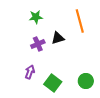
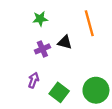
black triangle: (58, 38) -> (65, 42), turned 32
green circle: (86, 81) -> (96, 90), size x1.5

